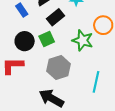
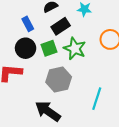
blue rectangle: (22, 10) -> (28, 24), moved
green star: (83, 40) -> (75, 49), moved

